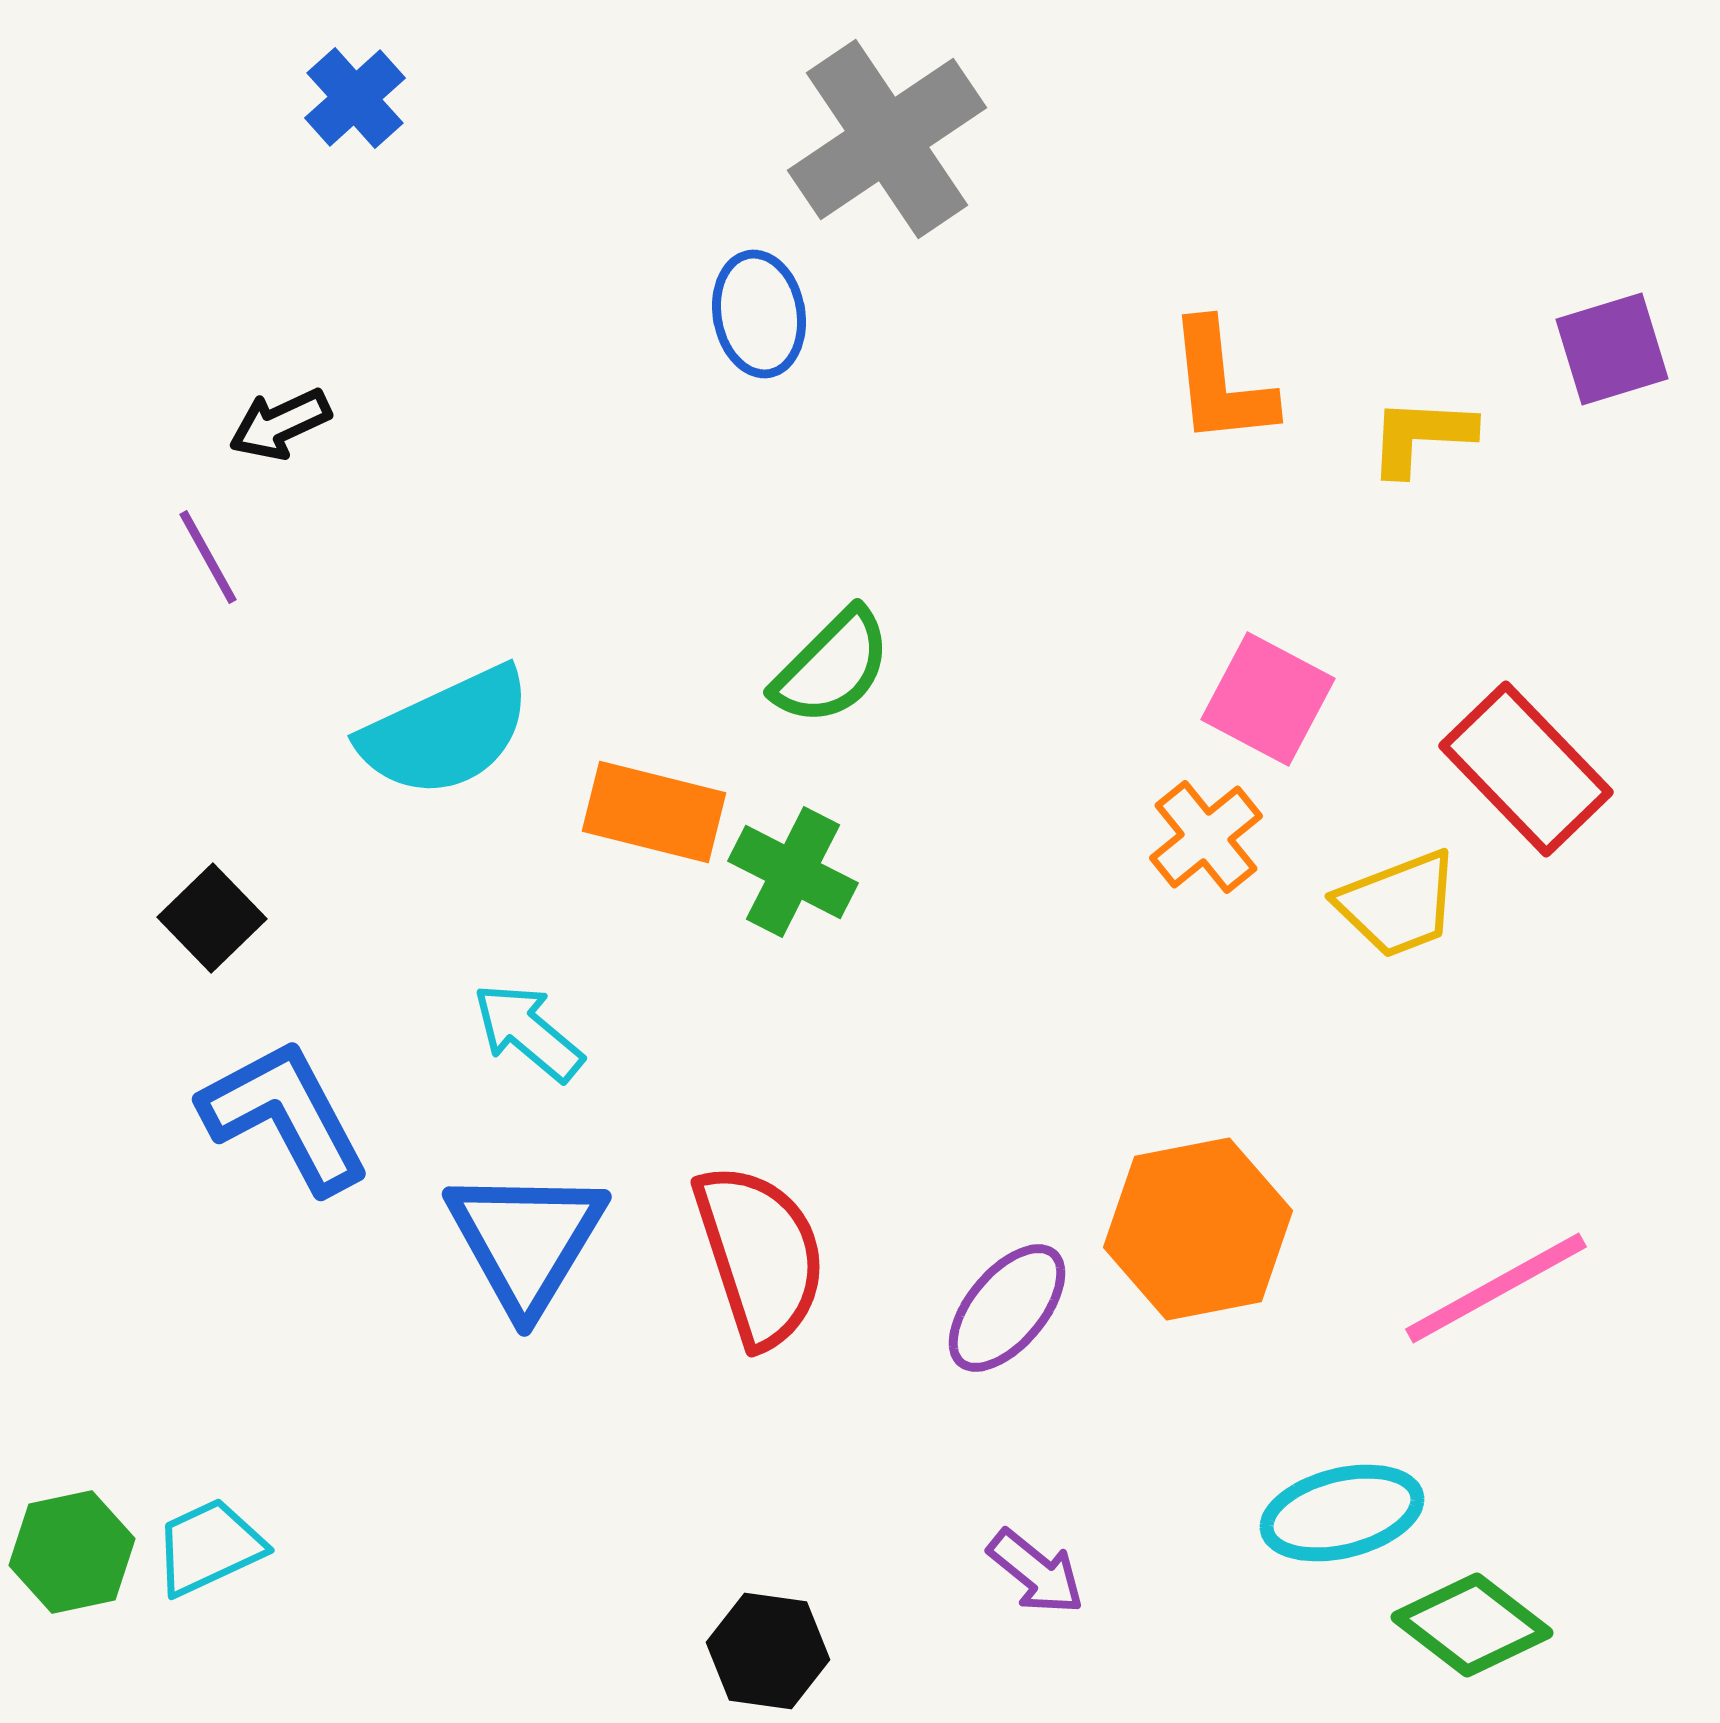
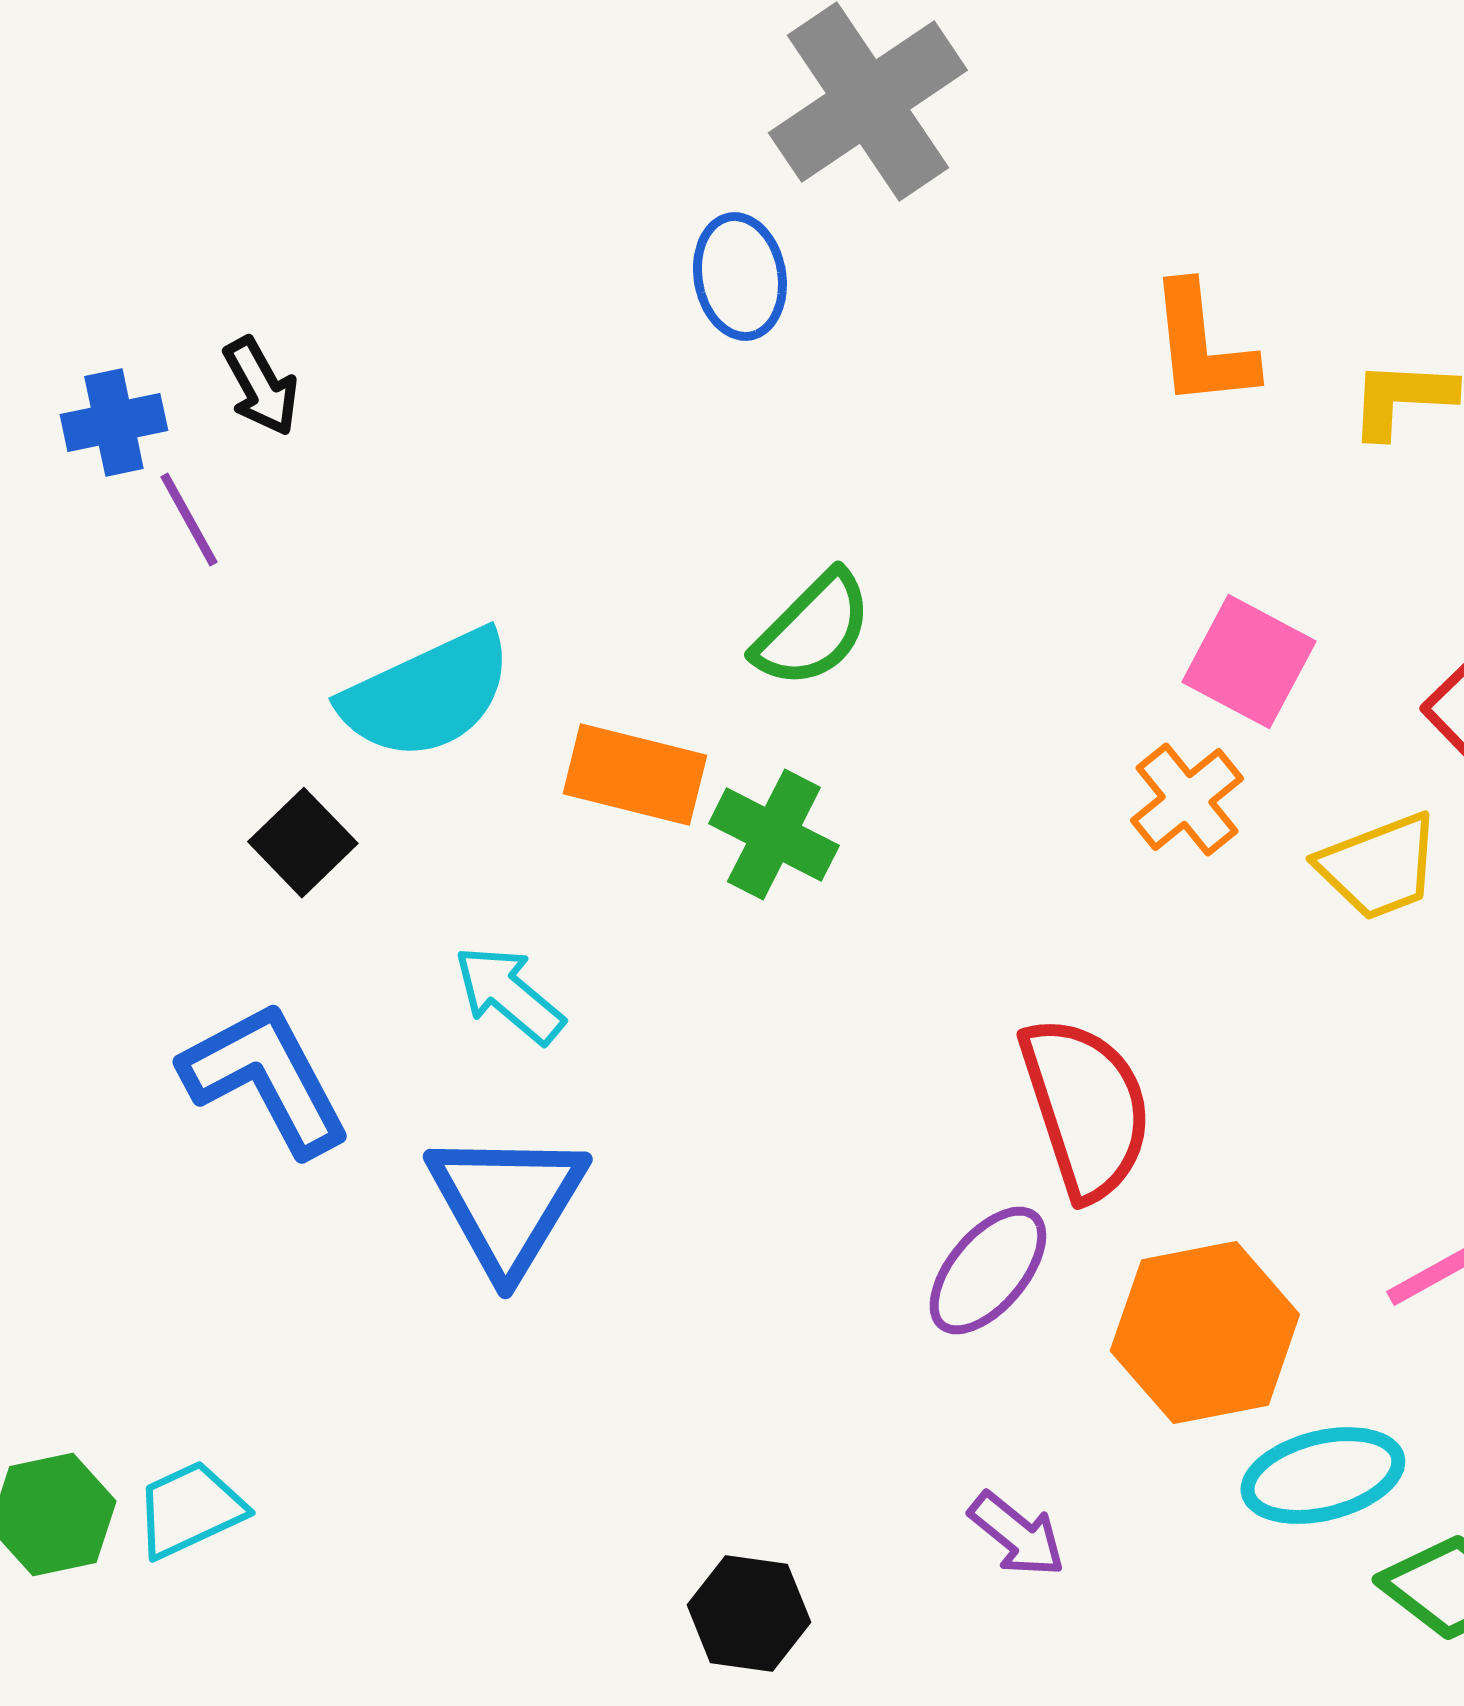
blue cross: (355, 98) -> (114, 423), moved, turned 30
black arrow: (280, 424) -> (261, 387), turned -94
black square: (212, 918) -> (303, 843), moved
orange hexagon: (1198, 1229) -> (1205, 1333), moved
red semicircle: (760, 1255) -> (1086, 1108), moved

